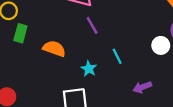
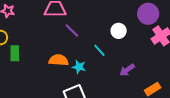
white circle: (161, 45) -> (119, 31), moved
orange semicircle: (54, 49) -> (59, 60), moved

